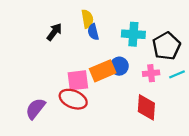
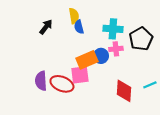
pink cross: (151, 73) -> (116, 49), moved
cyan line: (177, 74) -> (150, 85), moved
pink square: (78, 80) -> (80, 75), moved
purple semicircle: (35, 109) -> (41, 81), moved, turned -42

